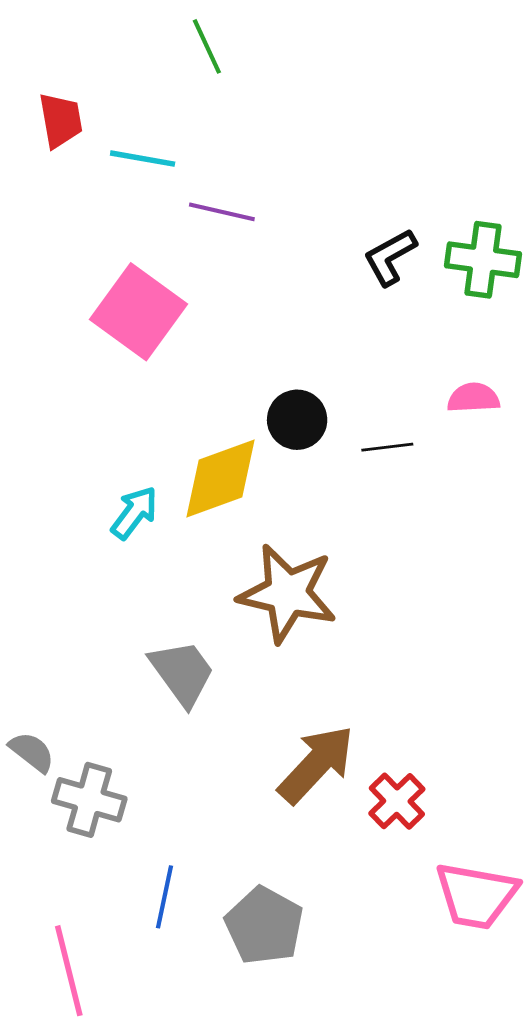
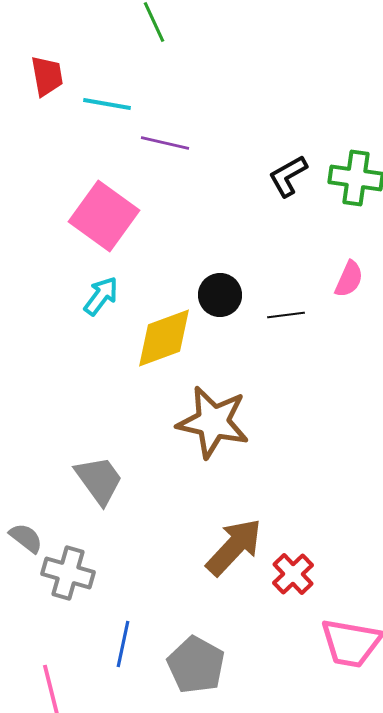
pink semicircle: (473, 398) -> (349, 279), turned 117
cyan arrow: (134, 513) -> (101, 296), moved
gray trapezoid: (182, 673) -> (99, 480), moved

